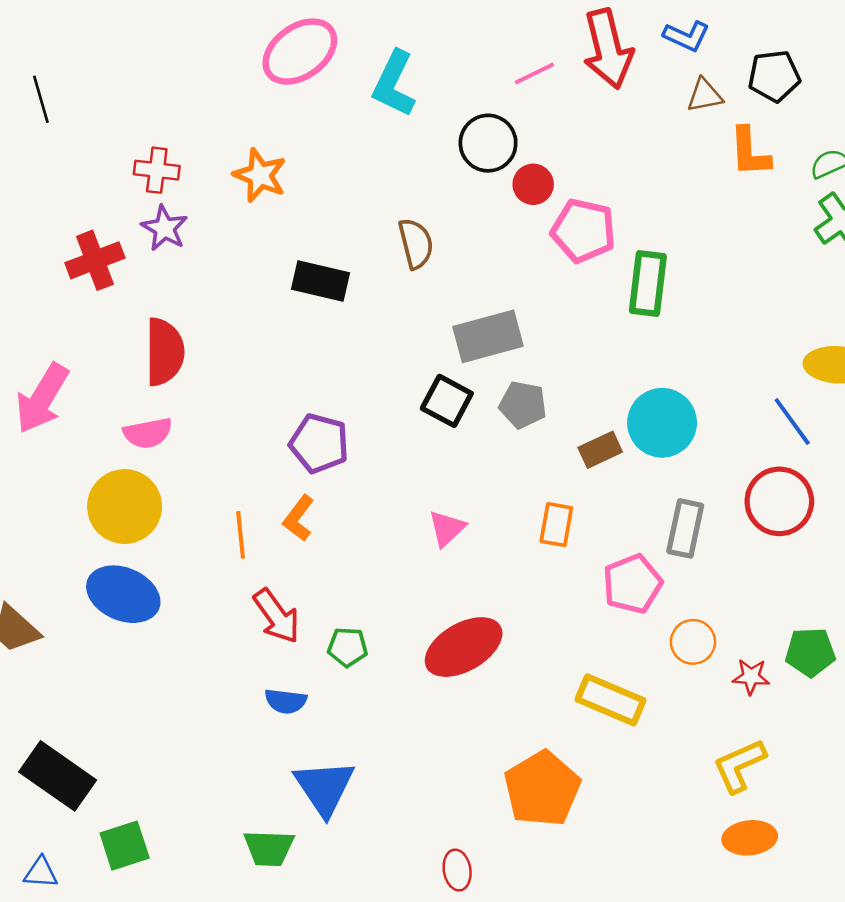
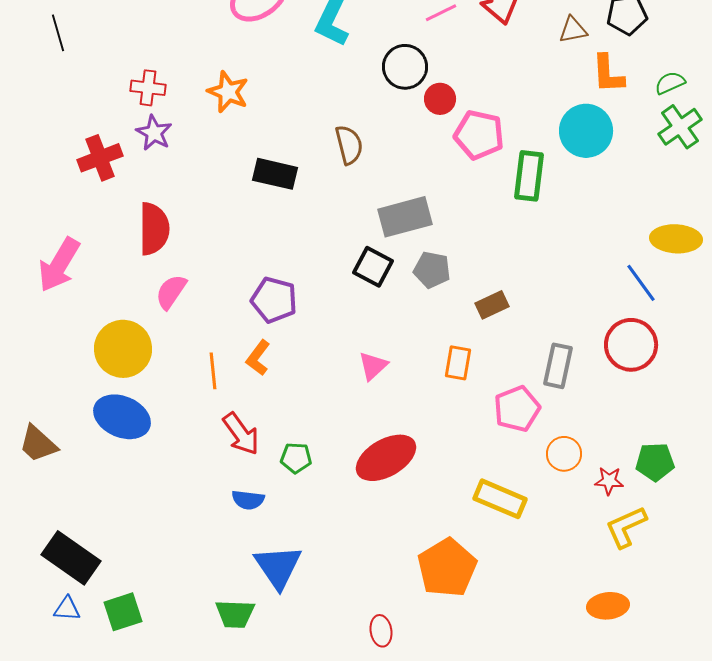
cyan circle: (662, 423) -> (586, 131), moved
pink semicircle: (148, 433) -> (171, 292), moved, turned 135
yellow L-shape: (739, 766) -> (626, 527), moved
blue triangle: (41, 873) -> (67, 609), moved

